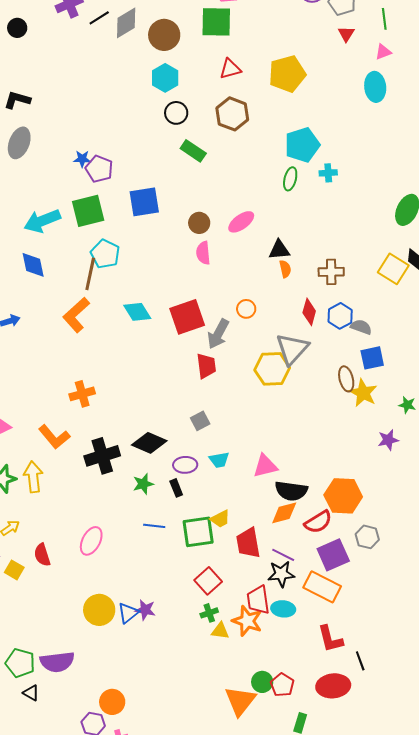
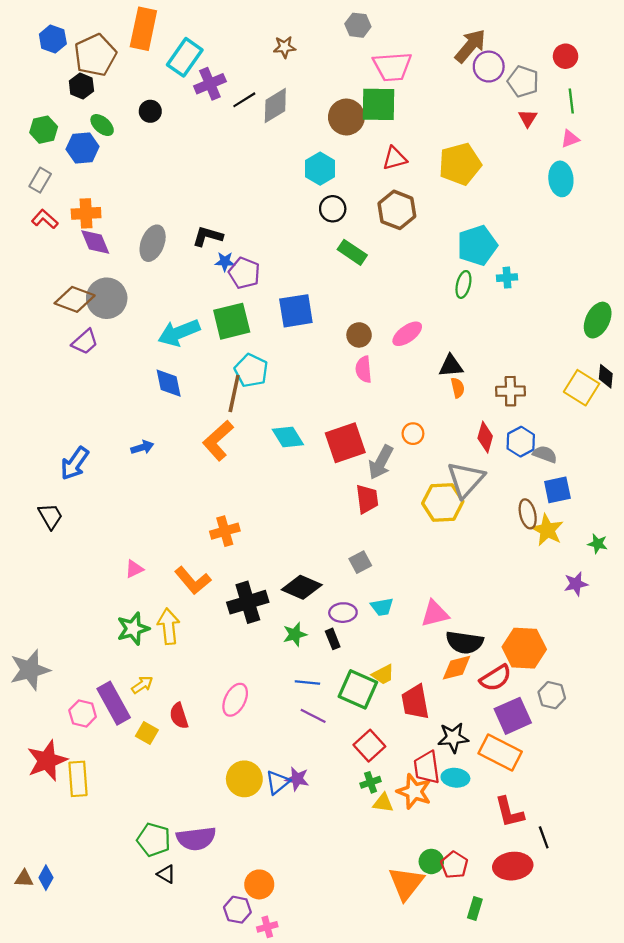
brown circle: (164, 35) -> (346, 117), moved
black L-shape: (17, 100) -> (208, 236), moved
green square: (198, 532) -> (358, 689), turned 32
purple line: (283, 555) -> (313, 716), moved

